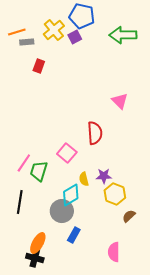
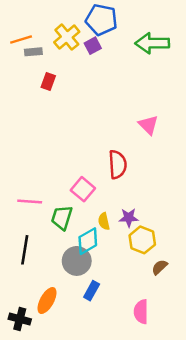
pink line: (24, 163) -> (30, 202), turned 60
green trapezoid: (39, 171) -> (62, 218), moved
black cross: (35, 258) -> (20, 319), moved

